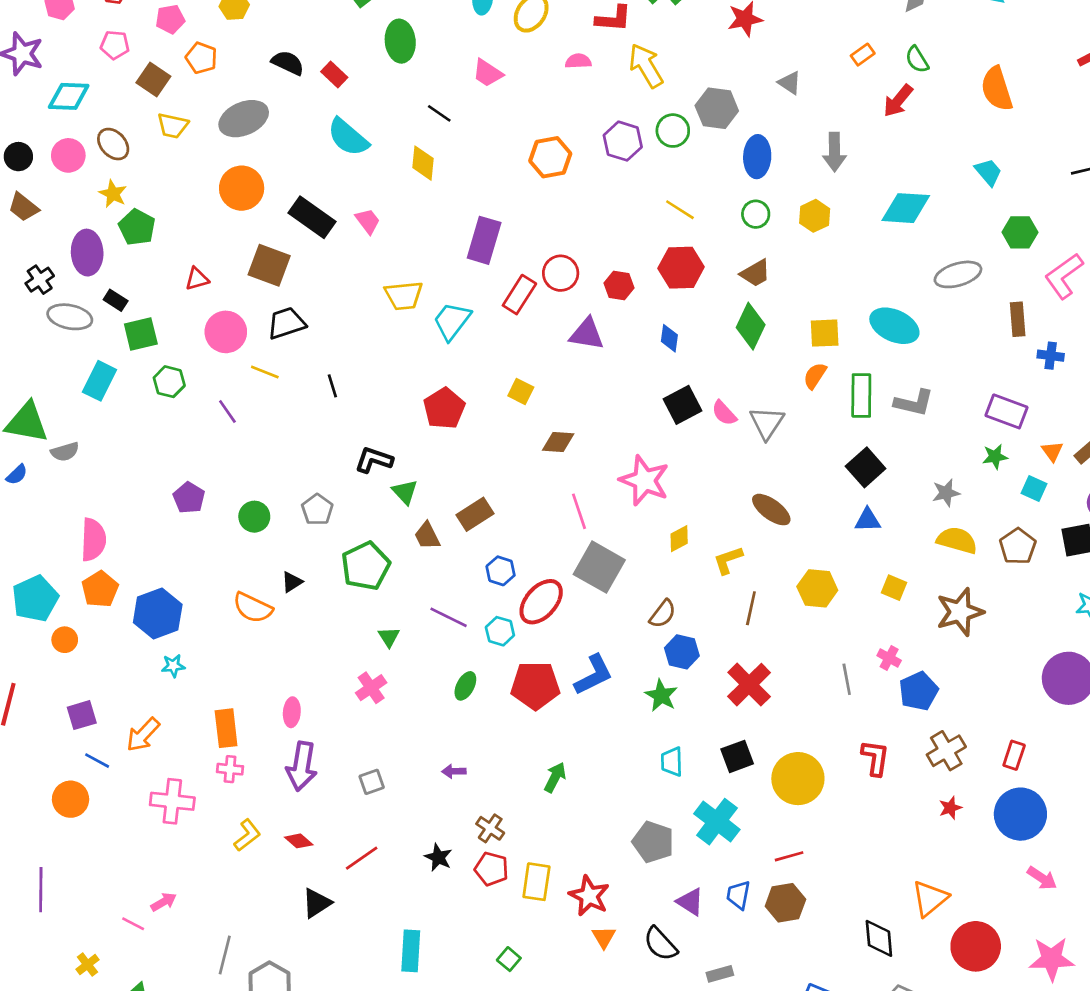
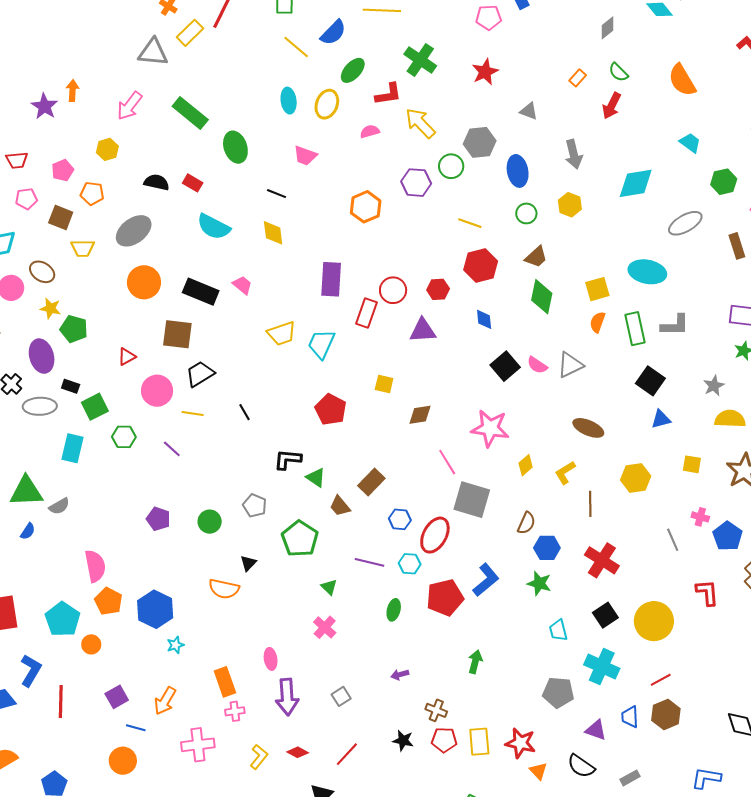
gray triangle: (767, 423) -> (570, 365), turned 44

